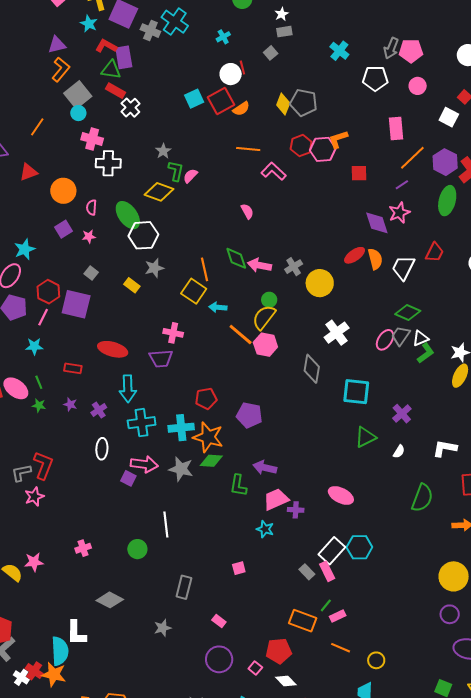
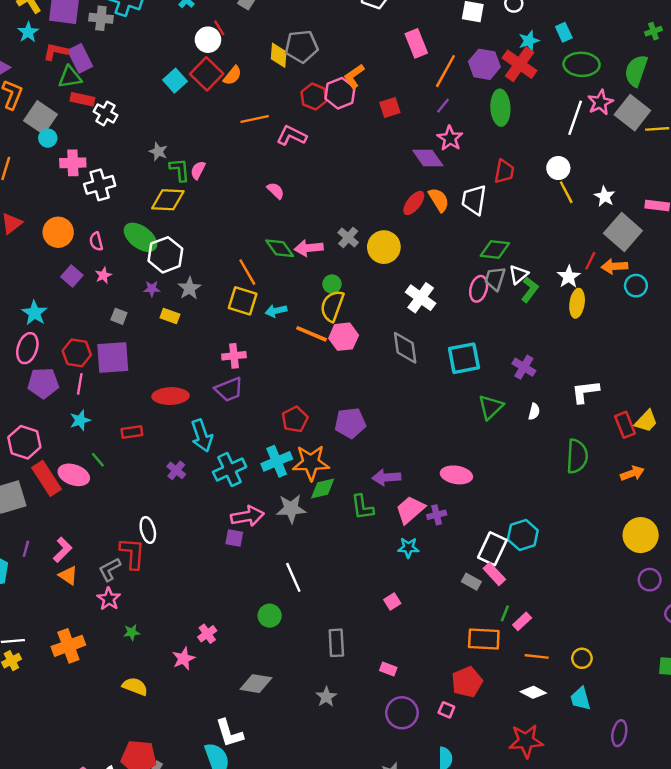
cyan star: (89, 24) -> (28, 32), turned 30
purple star: (70, 404) -> (152, 289), moved
green star: (39, 405) -> (132, 632), moved
white ellipse: (102, 449) -> (148, 530), moved
pink ellipse: (341, 495) -> (456, 475), moved
pink star: (34, 497) -> (109, 599), moved
pink star: (34, 562) -> (184, 659), moved
white diamond: (286, 681) -> (533, 692), moved

